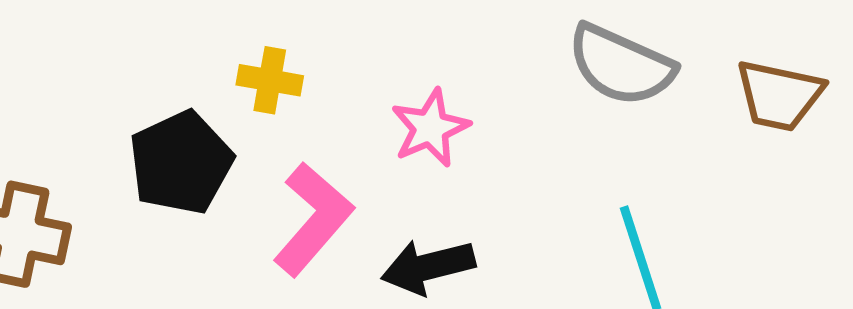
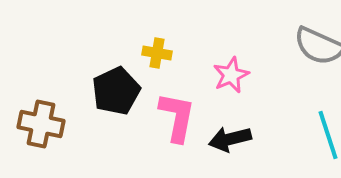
pink L-shape: (313, 219) -> (177, 117), turned -30

